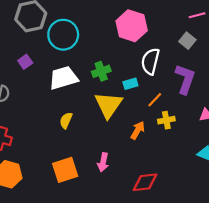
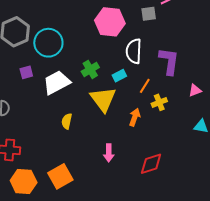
gray square: (187, 41) -> (149, 14), moved, turned -35
purple square: (25, 62) -> (26, 72), moved, turned 32
orange square: (65, 170) -> (60, 176), moved

